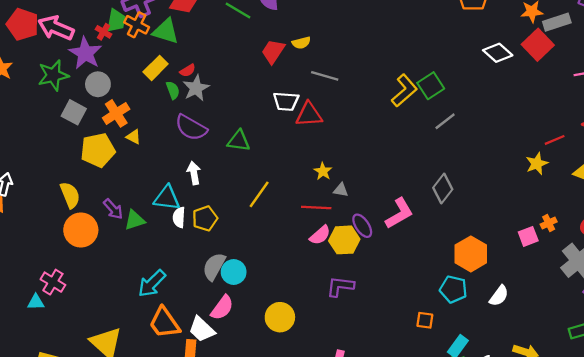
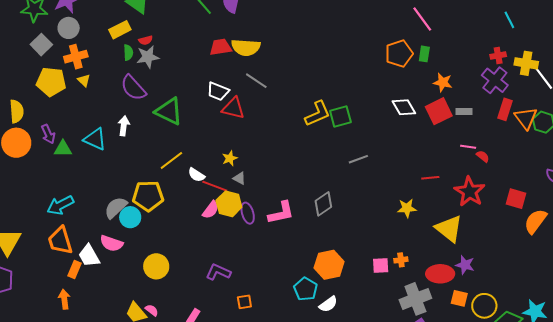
gray rectangle: (557, 22) -> (464, 111), moved, size x0.7
yellow semicircle: (301, 43) -> (246, 47), size x1.8
red trapezoid: (273, 51) -> (221, 47), turned 30
gray line: (445, 121) -> (358, 159), moved
red line: (555, 140) -> (430, 178), moved
green triangle: (239, 141) -> (169, 111), size x1.4
white semicircle: (179, 217) -> (196, 175), moved, turned -78
yellow pentagon: (205, 218) -> (148, 196), moved, size x1.4
pink semicircle: (320, 235) -> (211, 210), turned -30
yellow hexagon: (344, 240) -> (229, 204), moved
purple L-shape: (340, 286) -> (218, 272), moved
white semicircle: (499, 296) -> (328, 304), moved
pink semicircle: (222, 308) -> (111, 243), turned 55
orange square: (425, 320) -> (244, 302), moved, turned -35

